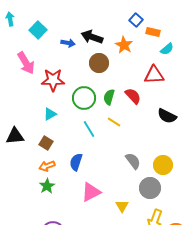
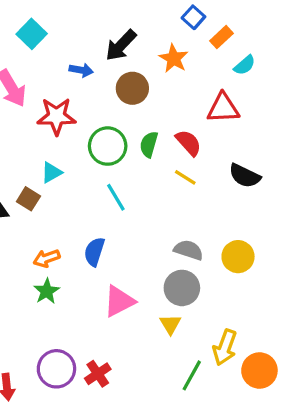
orange rectangle: (153, 32) -> (222, 37), turned -56
black arrow: (92, 37) -> (121, 45), turned -65
blue arrow: (68, 43) -> (81, 70), moved
yellow line: (114, 122) -> (185, 177), moved
brown square: (46, 143) -> (28, 199), moved
gray semicircle: (133, 161) -> (188, 250), turned -36
gray circle: (150, 188) -> (182, 288), moved

